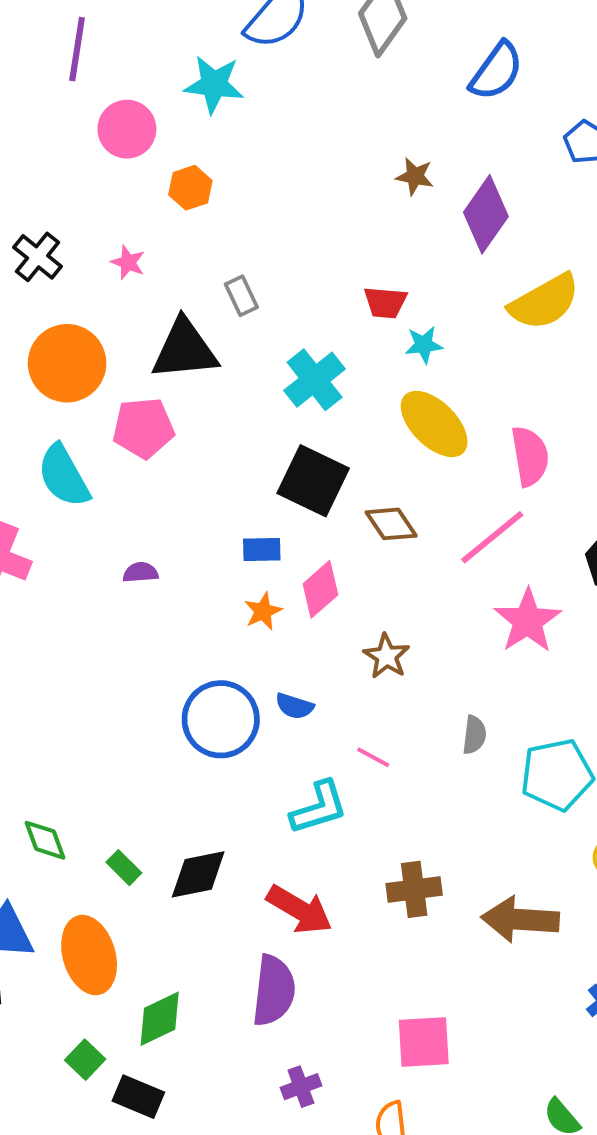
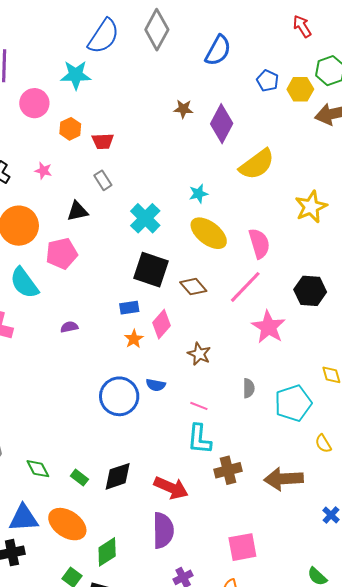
red trapezoid: (385, 302) -> (103, 141), moved
black triangle: (185, 350) -> (78, 211), size x0.6
cyan L-shape: (319, 808) -> (199, 439), moved, turned 120
orange ellipse: (89, 955) -> (67, 524), turned -33

